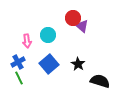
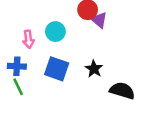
blue cross: (18, 62) -> (17, 66), turned 32
blue square: (49, 64) -> (57, 69), turned -30

